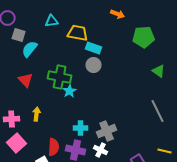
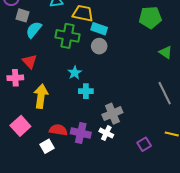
green cross: (60, 77) -> (67, 36), moved
yellow arrow: (37, 114) -> (41, 96), size x1.6
pink cross: (12, 119) -> (15, 78), moved
cyan cross: (81, 128) -> (86, 91), moved
red semicircle: (54, 147) -> (58, 130), turned -84

